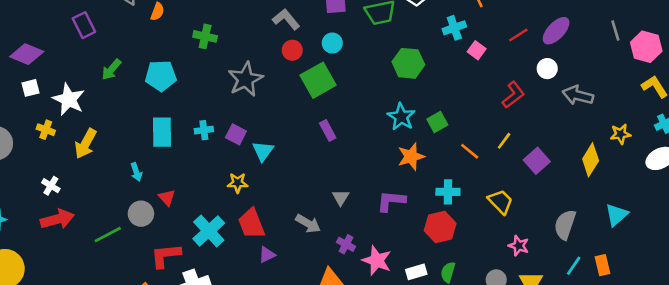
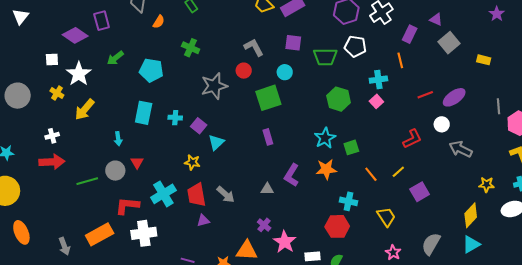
red circle: (292, 50) -> (244, 71), moved
pink square: (477, 50) -> (376, 101), moved
purple diamond: (27, 54) -> (75, 35), moved
yellow diamond: (591, 160) -> (471, 215), moved
white cross: (51, 186) -> (52, 136), turned 32
gray triangle: (341, 197) -> (267, 189), turned 48
purple L-shape: (391, 201) -> (292, 175), moved, turned -75
gray arrow: (308, 224) -> (226, 194), moved

